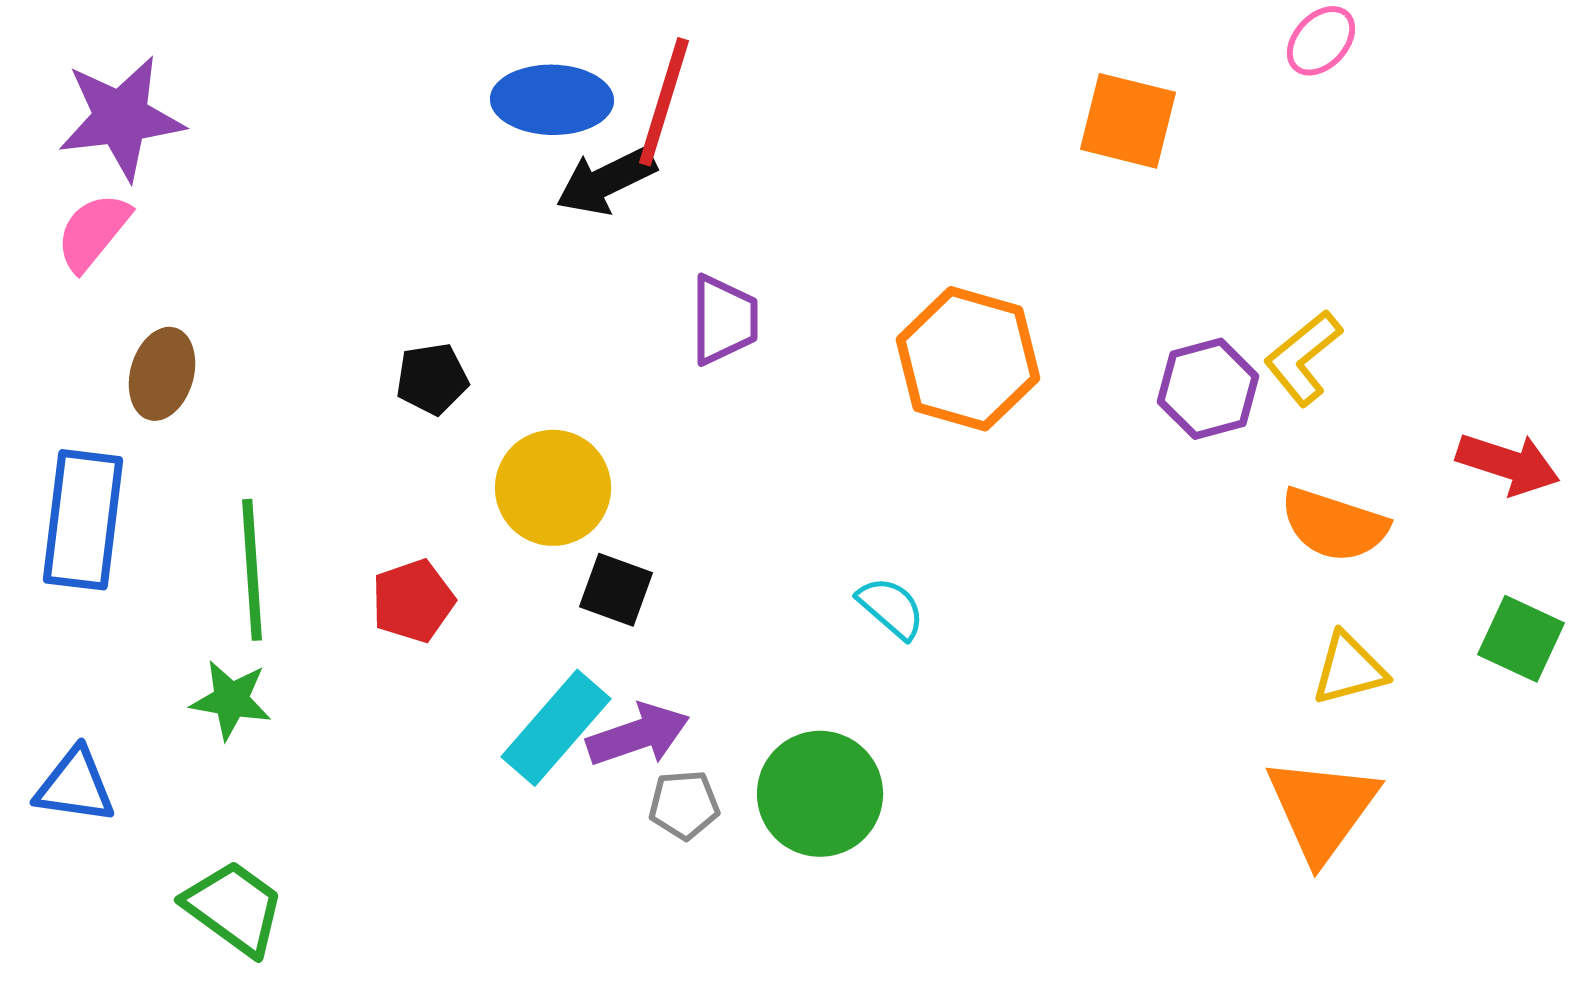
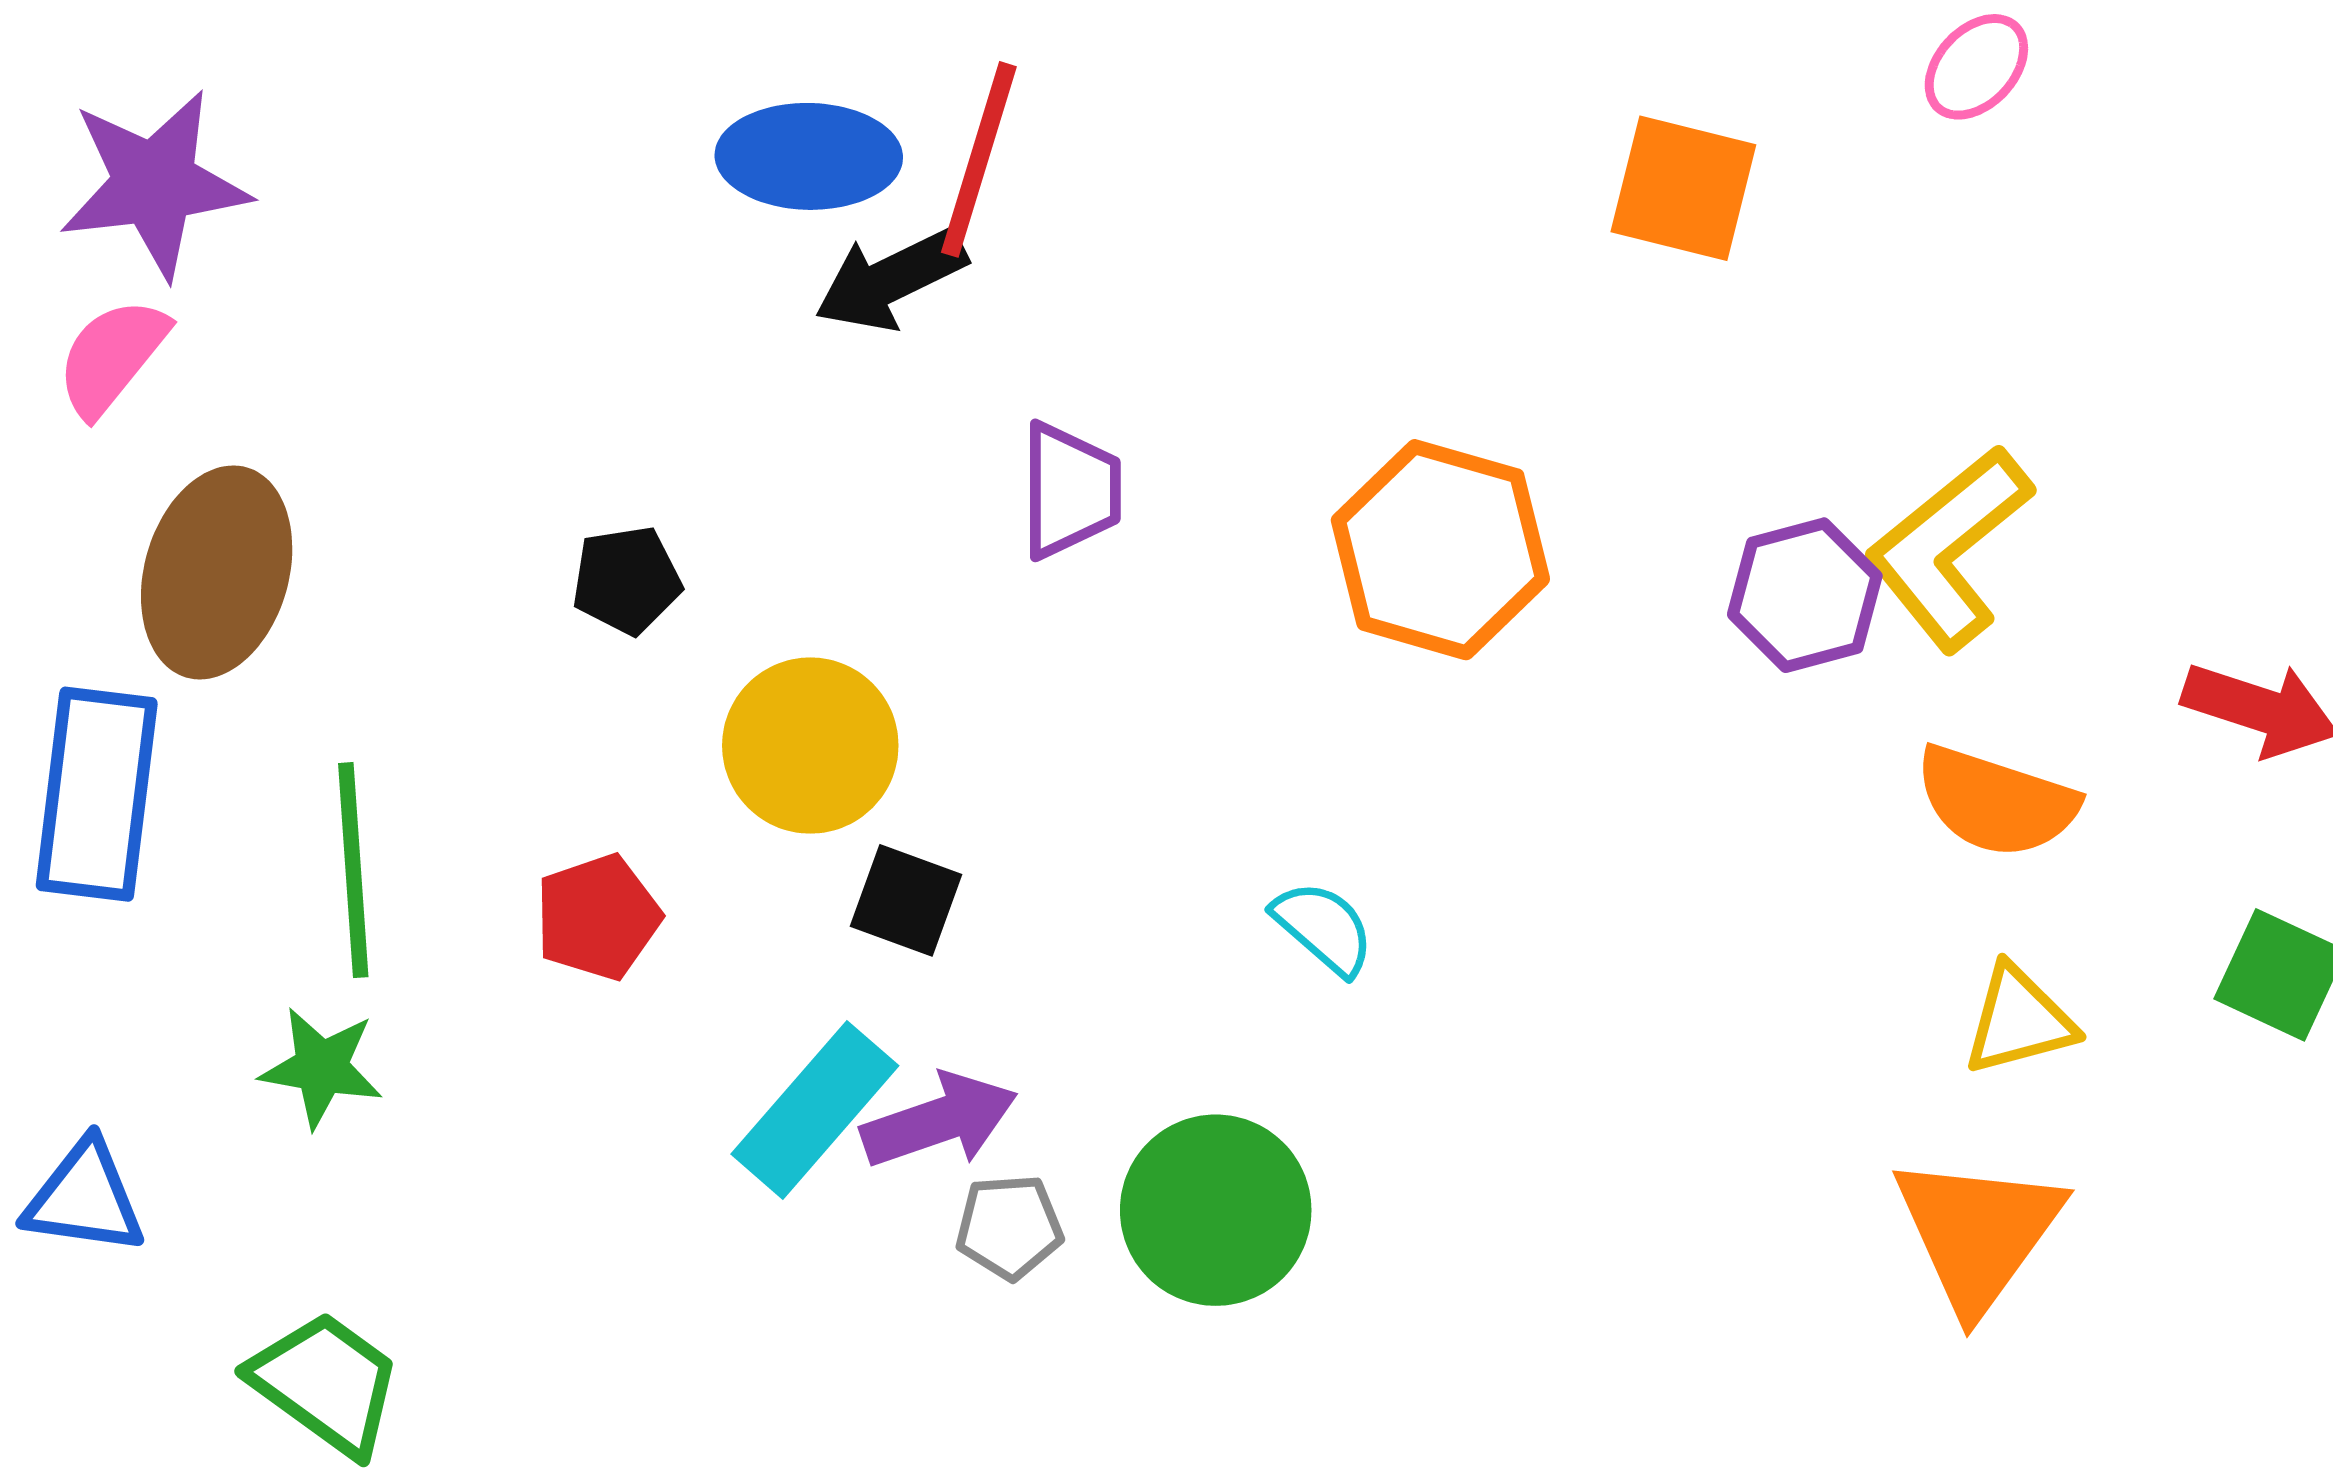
yellow L-shape: (1303, 358) -> (1949, 548), size x1.4
brown ellipse: (162, 374) -> (217, 572), size x1.5

